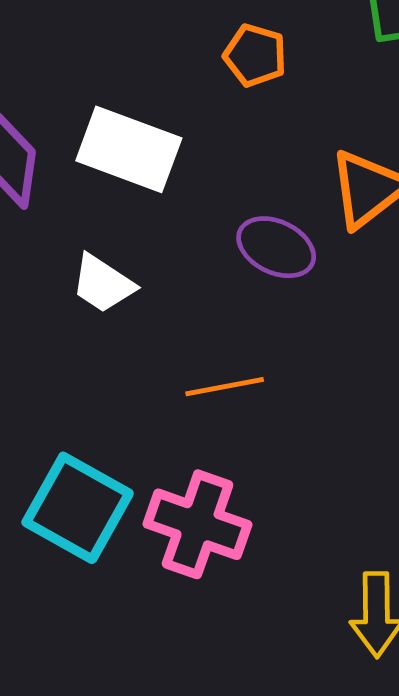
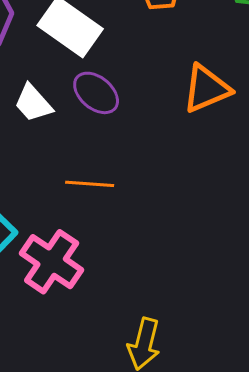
purple ellipse: (276, 247) -> (96, 93), moved

